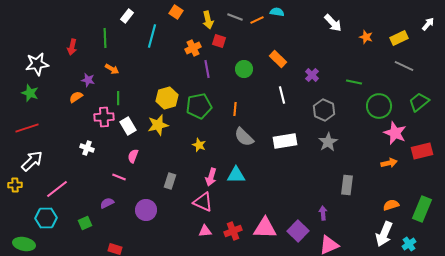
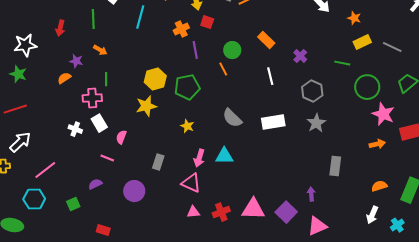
yellow rectangle: (399, 38) -> (362, 42), moved
orange line: (235, 109) -> (223, 69), moved, turned -32
white rectangle: (128, 126) -> (99, 123), moved
white arrow: (384, 234) -> (372, 215), size x0.7

